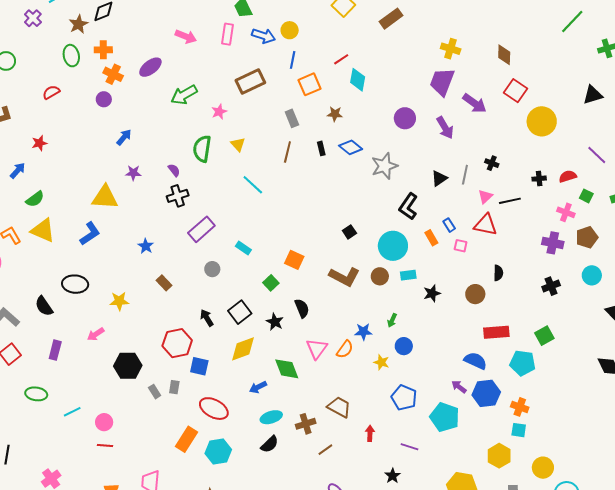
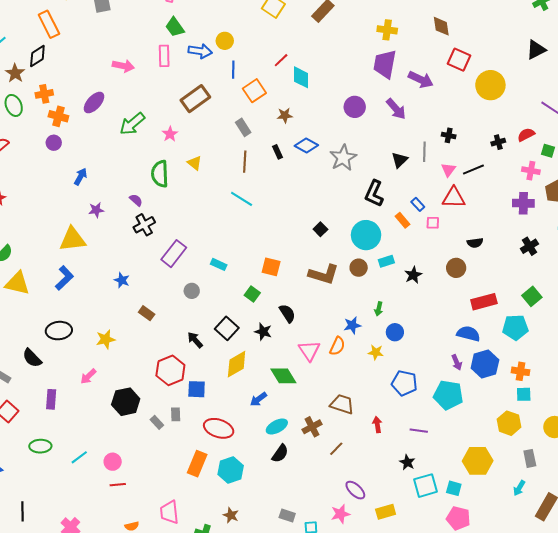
cyan line: (253, 185) -> (242, 199), moved
black semicircle: (498, 273) -> (475, 243), turned 91
purple arrow: (459, 387) -> (457, 362), turned -140

